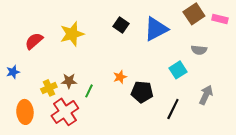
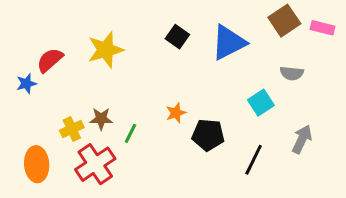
blue star: (13, 72) -> (26, 84), moved

